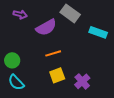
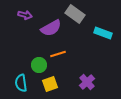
green circle: (12, 60) -> (39, 65), moved
yellow square: (57, 75) -> (50, 84), moved
cyan semicircle: (16, 82) -> (21, 83), turned 36

